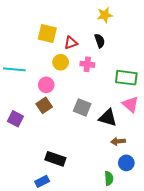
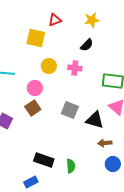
black semicircle: (100, 41) -> (87, 45), turned 64
red triangle: (71, 43) -> (55, 20), moved
green semicircle: (109, 178) -> (71, 166), moved

